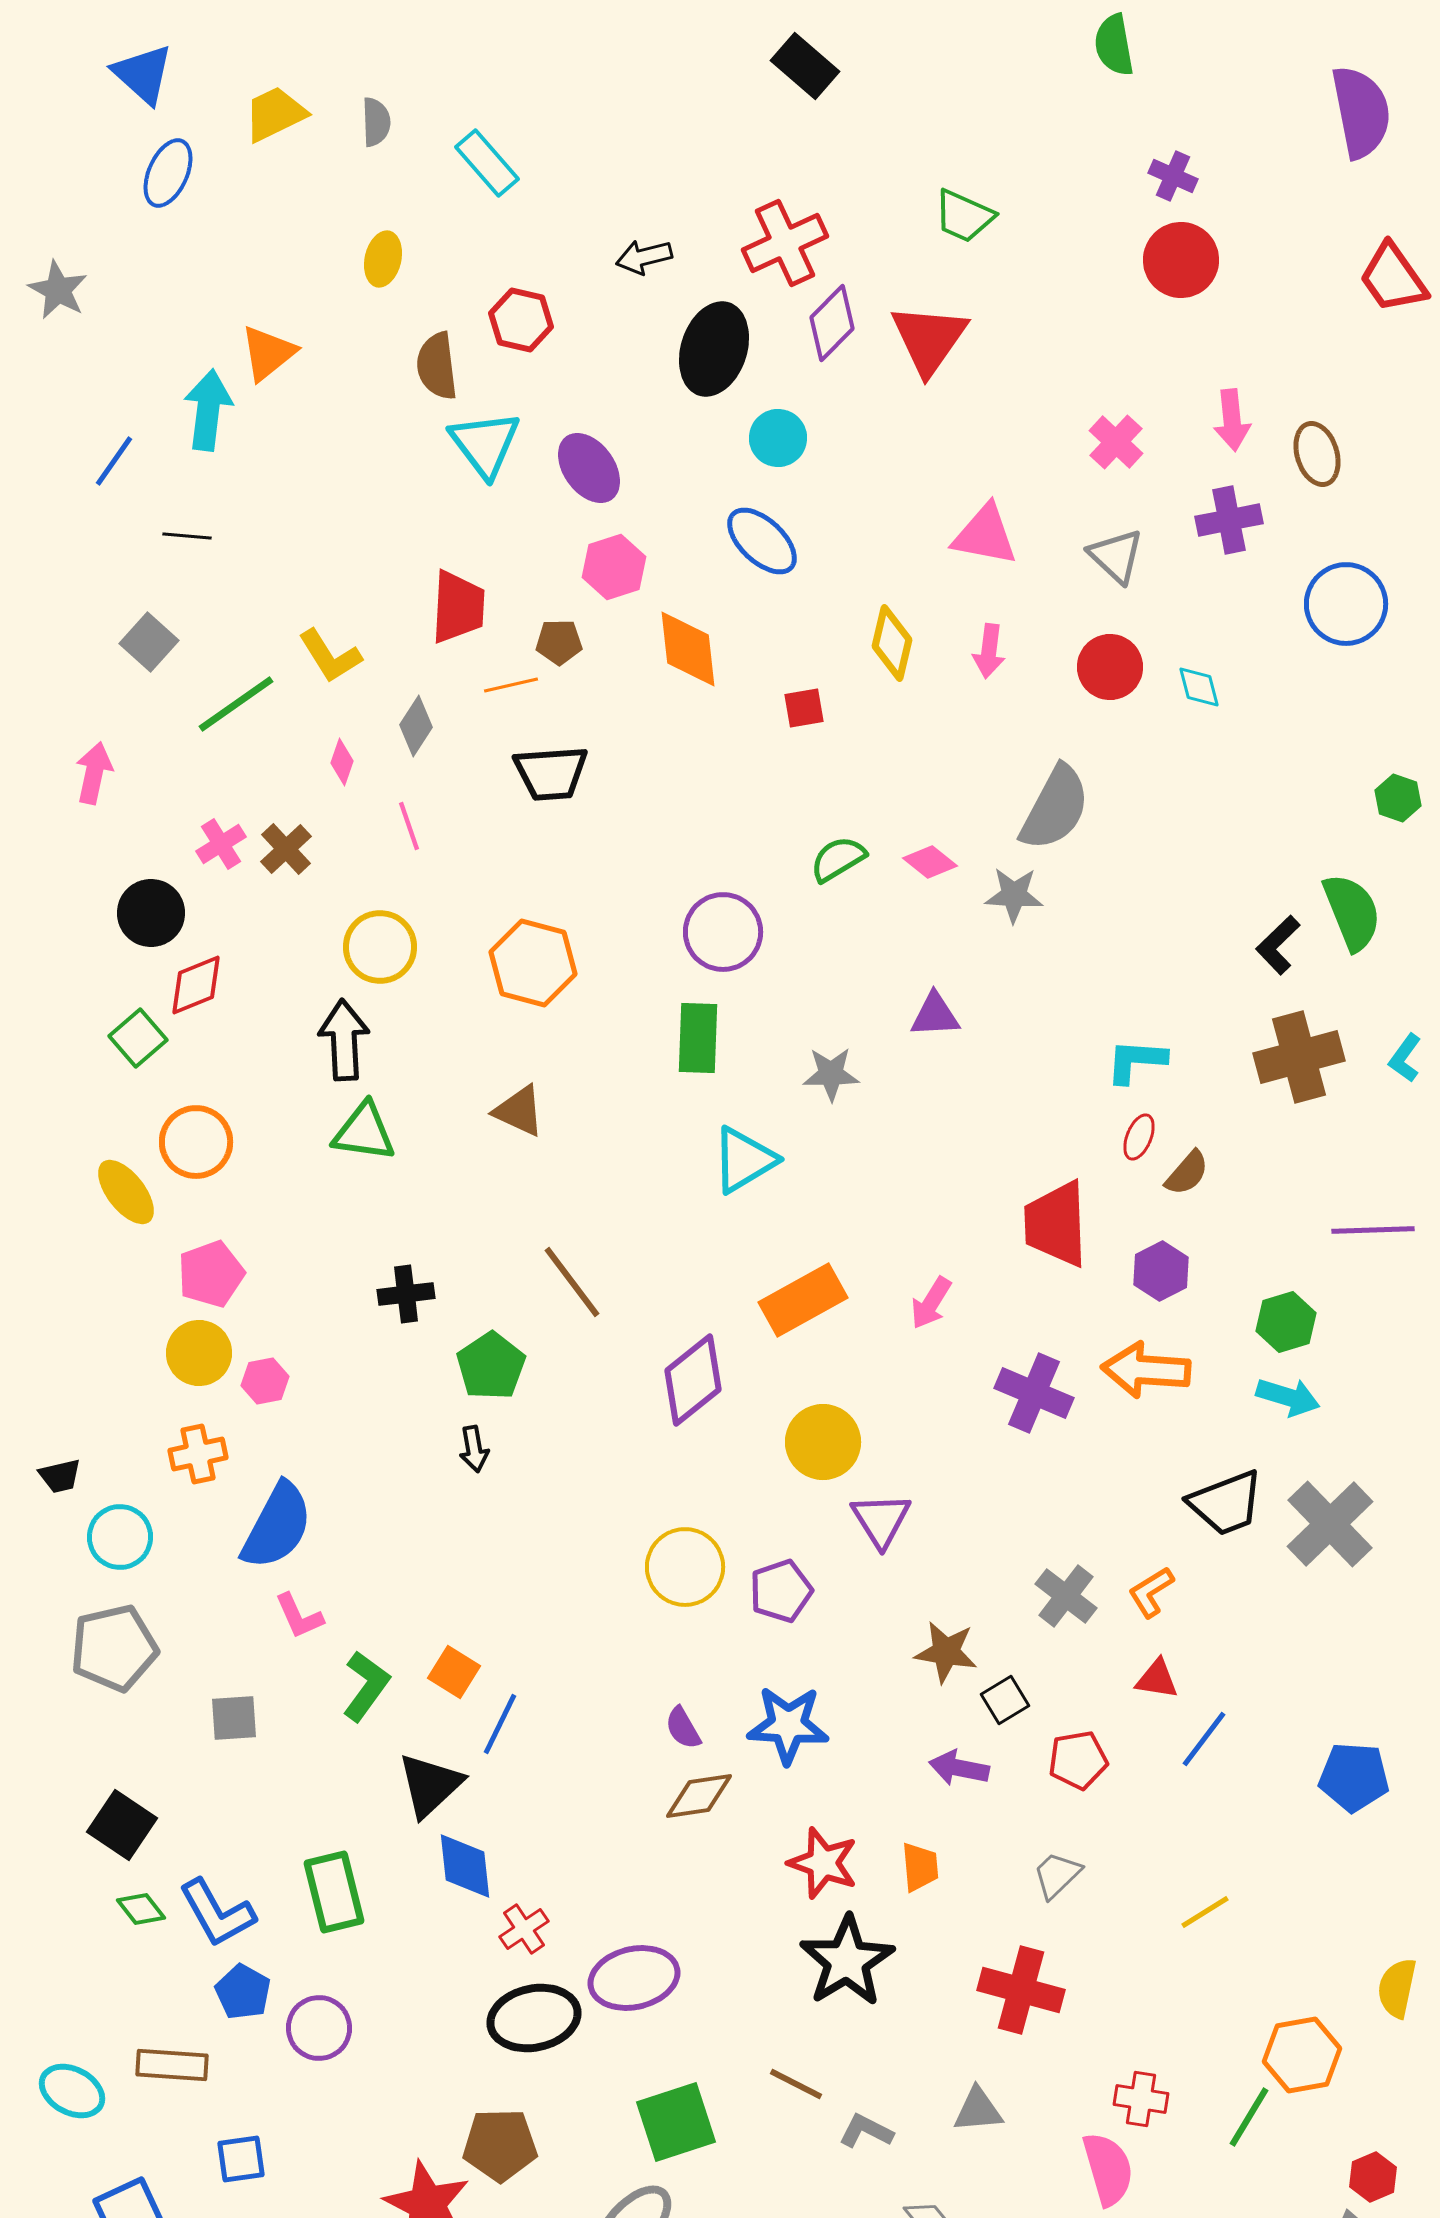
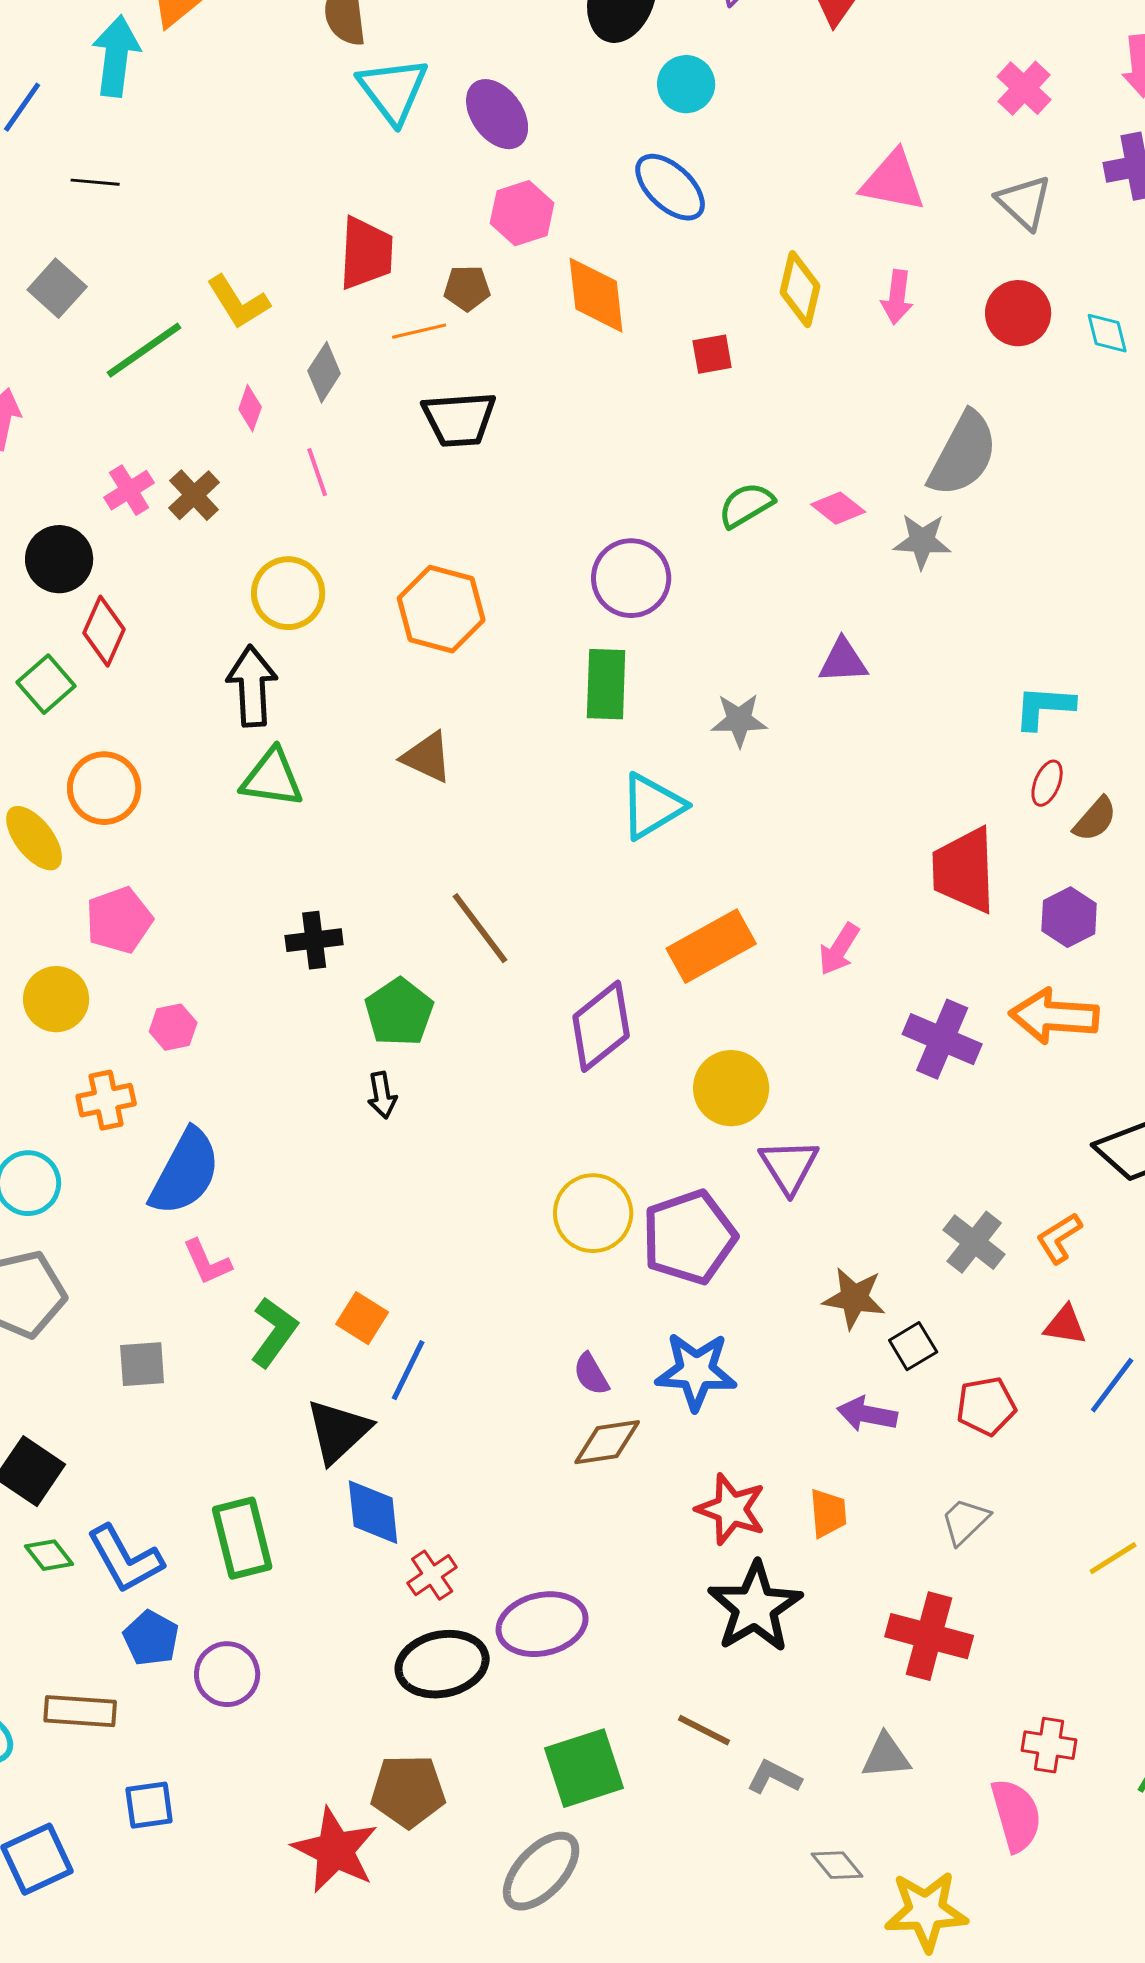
red diamond: (196, 985) -> (104, 631), turned -44
yellow circle: (199, 1353) -> (56, 999), moved
purple pentagon: (781, 1591) -> (689, 1237), size x1.5

